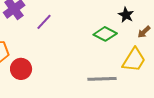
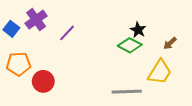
black star: (126, 15) -> (138, 30), moved

